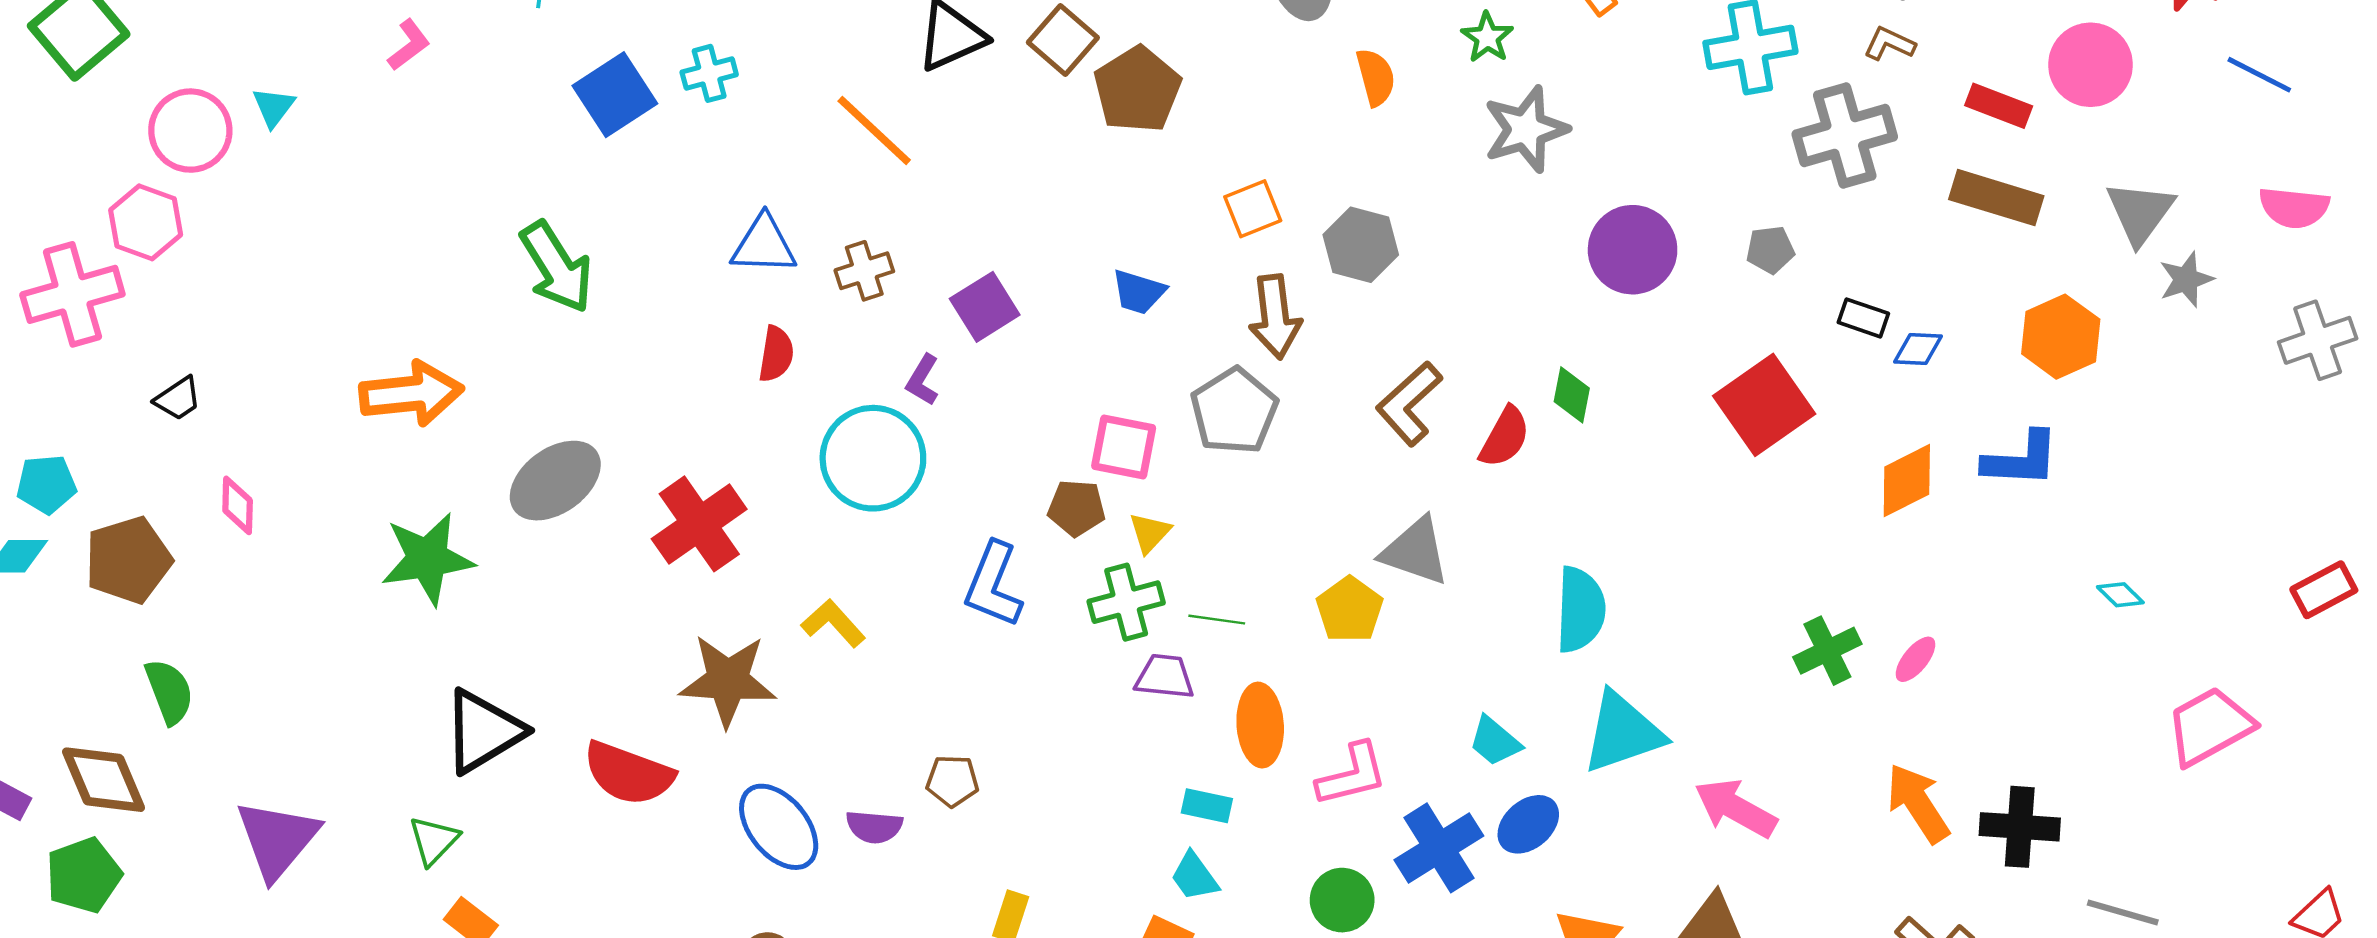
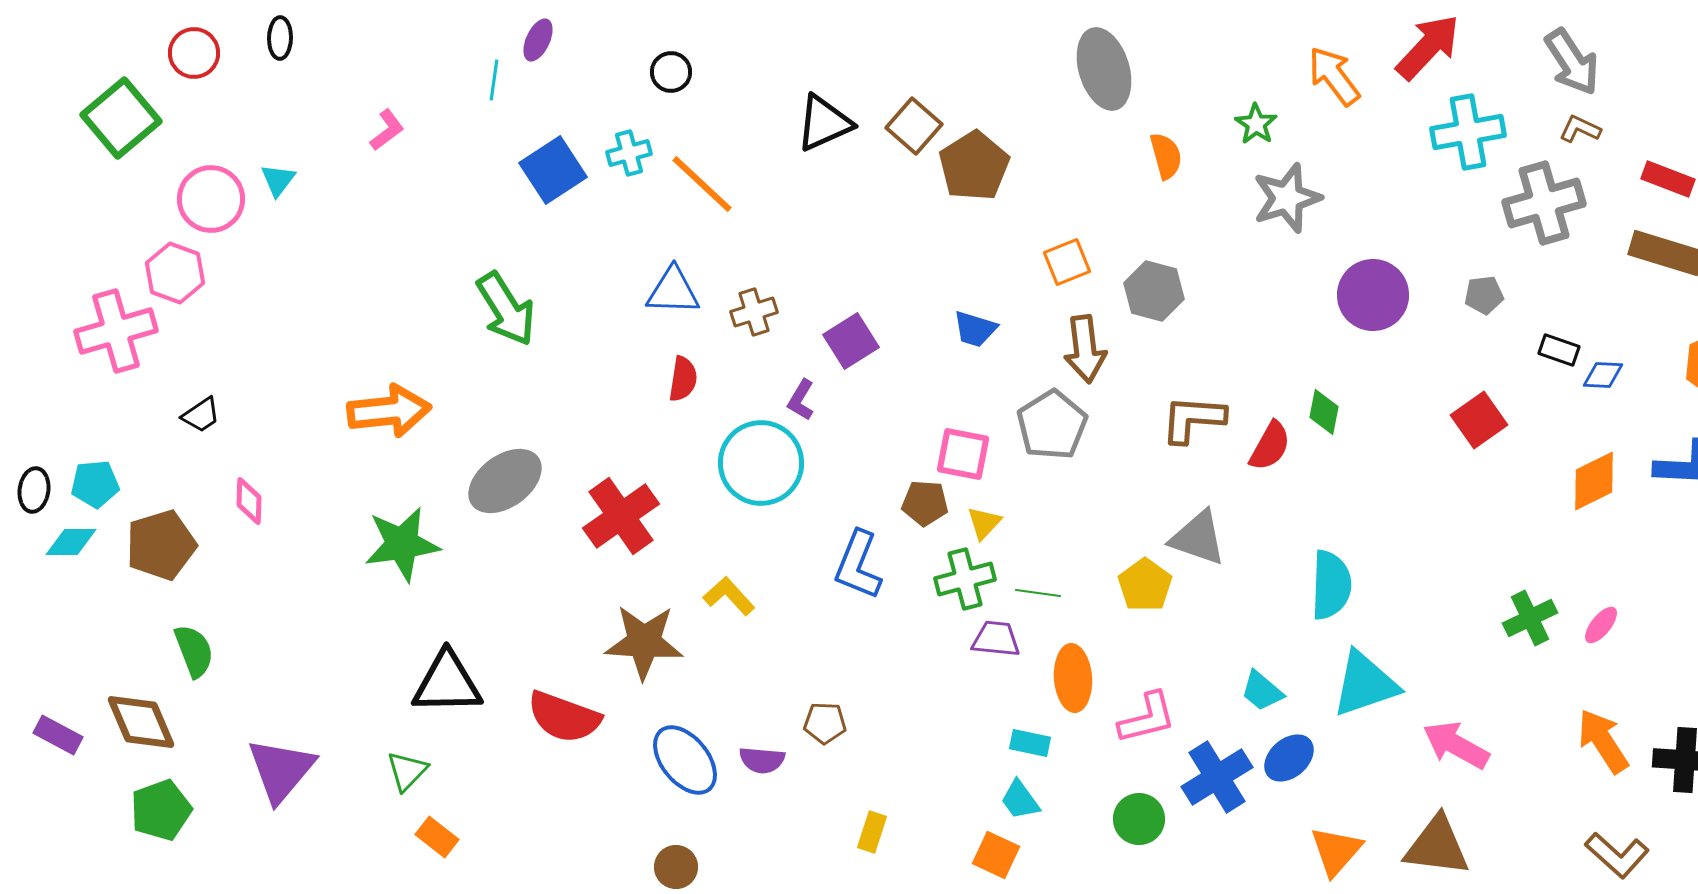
orange line: (874, 131) -> (702, 184), moved
brown L-shape: (1409, 404) -> (1193, 419), turned 46
red square: (1764, 405) -> (1479, 420), size x0.7
black triangle: (483, 731) -> (447, 683), turned 30
green pentagon: (84, 875) -> (161, 810), moved

